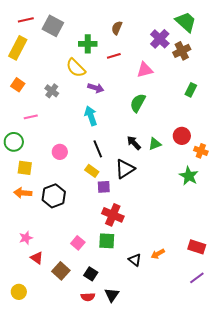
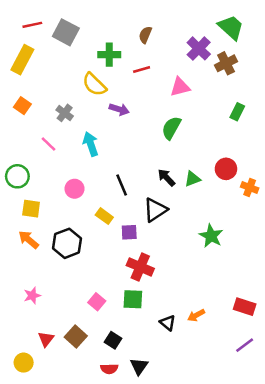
cyan arrow: (91, 116) -> (91, 144), moved
pink line: (31, 117) -> (48, 144), moved, turned 56
yellow rectangle: (92, 171) -> (104, 216), moved
green star: (189, 176) -> (211, 236), moved
orange arrow: (23, 193) -> (29, 240), turned 36
red triangle: (37, 258) -> (46, 339), moved, turned 32

